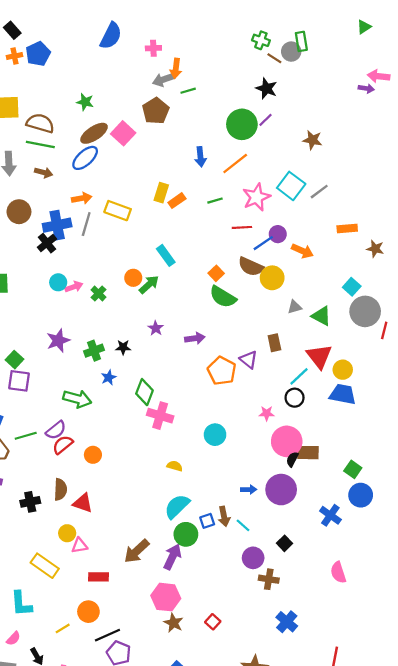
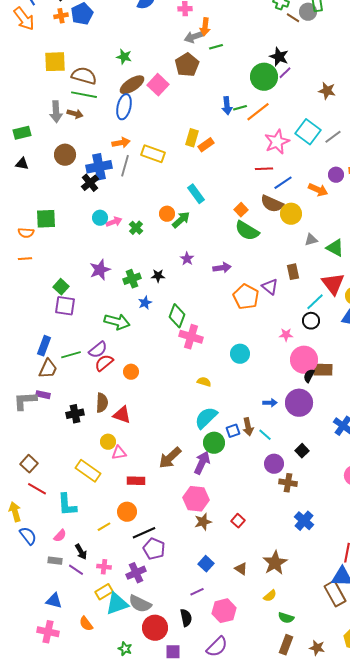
black star: (267, 88) -> (279, 57), moved
blue ellipse: (85, 158) -> (124, 107), turned -35
brown arrow: (44, 173) -> (75, 114), moved
green line: (215, 201) -> (240, 108), moved
purple circle: (278, 234) -> (336, 175), moved
brown star: (174, 623) -> (203, 522), turned 30

